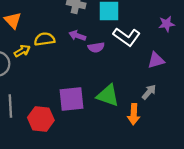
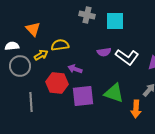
purple arrow: (77, 36) -> (75, 69), moved
white L-shape: (127, 37) -> (127, 57), moved
red hexagon: (41, 119) -> (57, 83), moved

